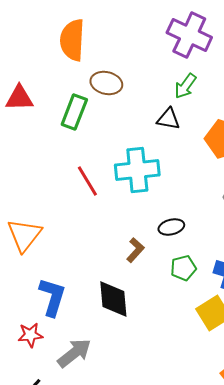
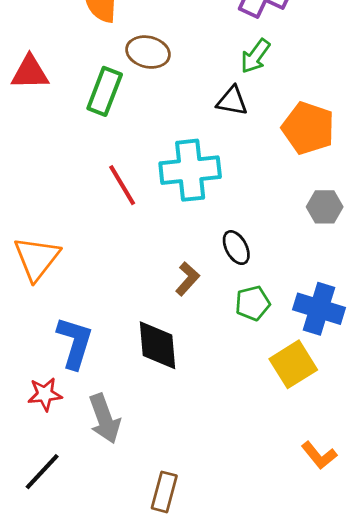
black ellipse: (171, 227) -> (236, 248), turned 75
gray arrow: (74, 353) -> (105, 419), turned 108

